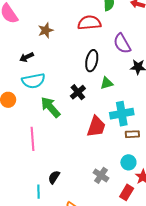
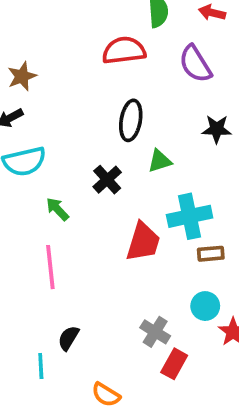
brown star: (46, 30) -> (22, 76), moved
purple semicircle: (122, 44) -> (195, 64), moved
green arrow: (50, 107) -> (57, 209), size x0.6
pink line: (33, 139) -> (50, 267), moved
red rectangle: (127, 192) -> (174, 364), moved

